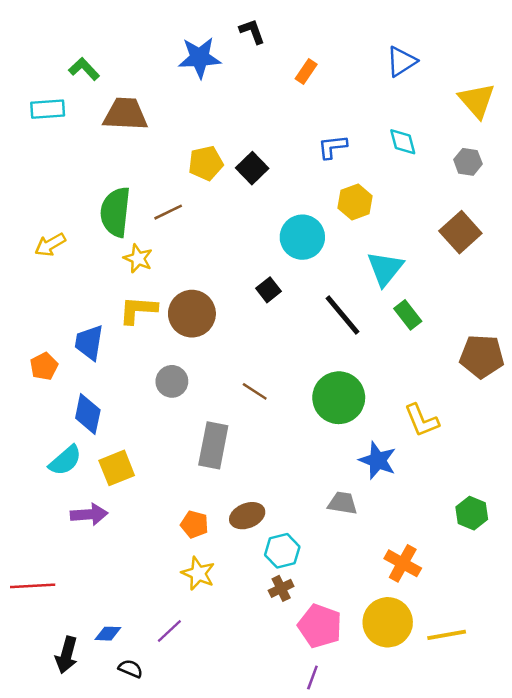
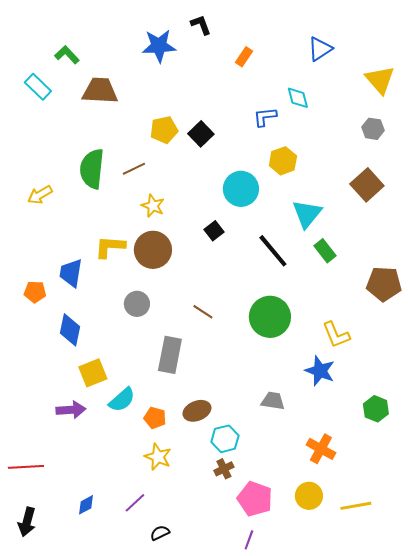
cyan rectangle: (48, 109) -> (38, 87), turned 48
cyan diamond: (403, 142) -> (298, 98), moved
yellow star: (138, 258) -> (153, 206), moved
orange pentagon: (44, 366) -> (35, 292), turned 30
cyan semicircle: (65, 460) -> (122, 400), moved
blue star: (378, 460) -> (320, 371), moved
yellow circle: (388, 622) -> (309, 496), size x0.7
blue diamond: (108, 634) -> (86, 505), turned -30
black arrow: (66, 655) -> (27, 522), moved
black semicircle: (130, 669) -> (160, 533), moved, turned -48

